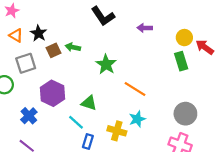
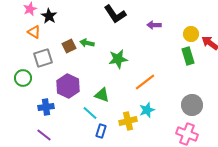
black star: (39, 33) -> (49, 16), moved
green star: (106, 64) -> (118, 59), turned 30
orange line: (135, 89) -> (145, 82), turned -70
blue cross: (29, 116) -> (46, 107), turned 35
yellow cross: (117, 131) -> (128, 121), turned -30

